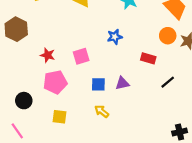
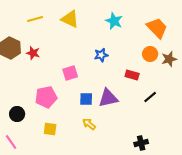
red star: (48, 55) -> (33, 53), moved
purple triangle: (122, 83) -> (108, 98), size x1.5
black cross: (180, 132) -> (141, 143), moved

